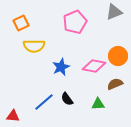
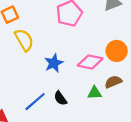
yellow semicircle: (34, 46) -> (24, 40), turned -120
green triangle: (98, 104) -> (95, 93), moved

